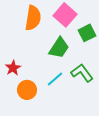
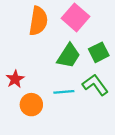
green square: (87, 33) -> (99, 52), moved
cyan line: (55, 79) -> (64, 92), turned 36

